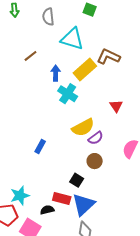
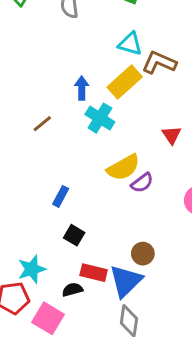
cyan triangle: (72, 39) -> (130, 44), moved, size x0.7
brown line: (30, 56) -> (42, 124), moved
brown circle: (95, 161) -> (143, 254), moved
black square: (77, 180) -> (74, 235), moved

